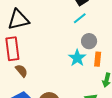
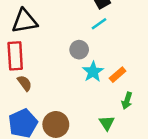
gray circle: (89, 41) -> (79, 50), moved
orange rectangle: (98, 59) -> (118, 75), turned 40

